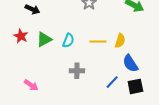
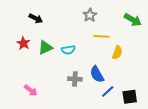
cyan semicircle: (68, 41) -> (68, 50), turned 56
yellow line: (98, 42) -> (102, 36), moved
blue semicircle: (130, 63) -> (97, 74), moved

